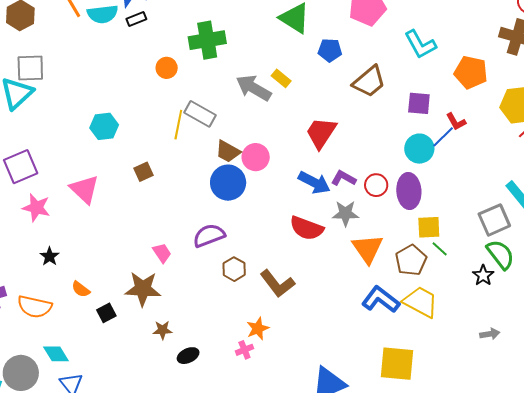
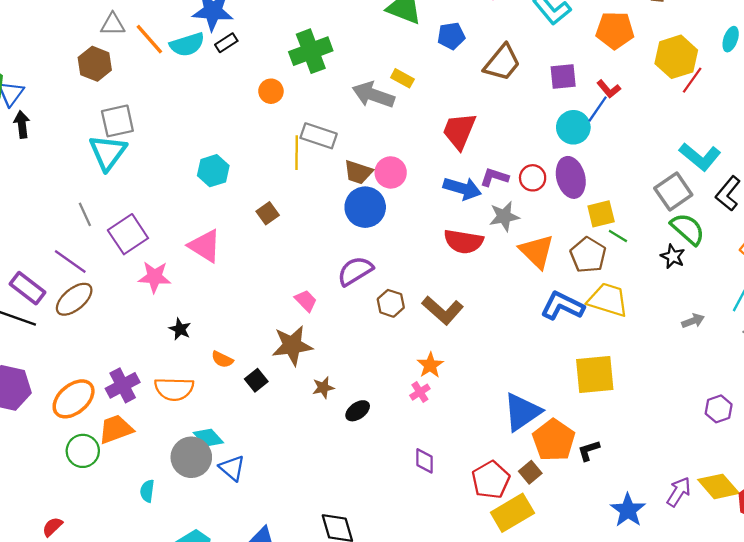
gray circle: (21, 373) -> (191, 457), moved

